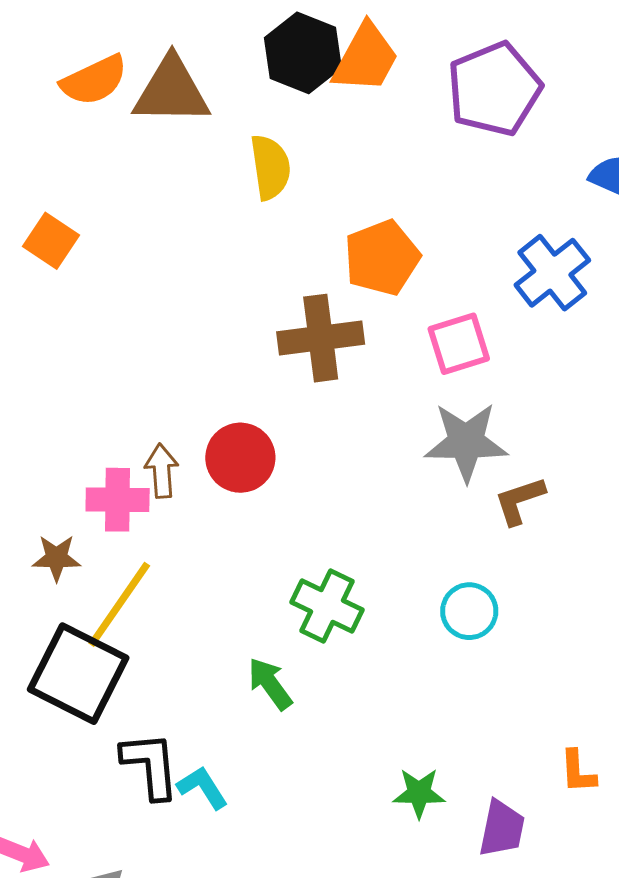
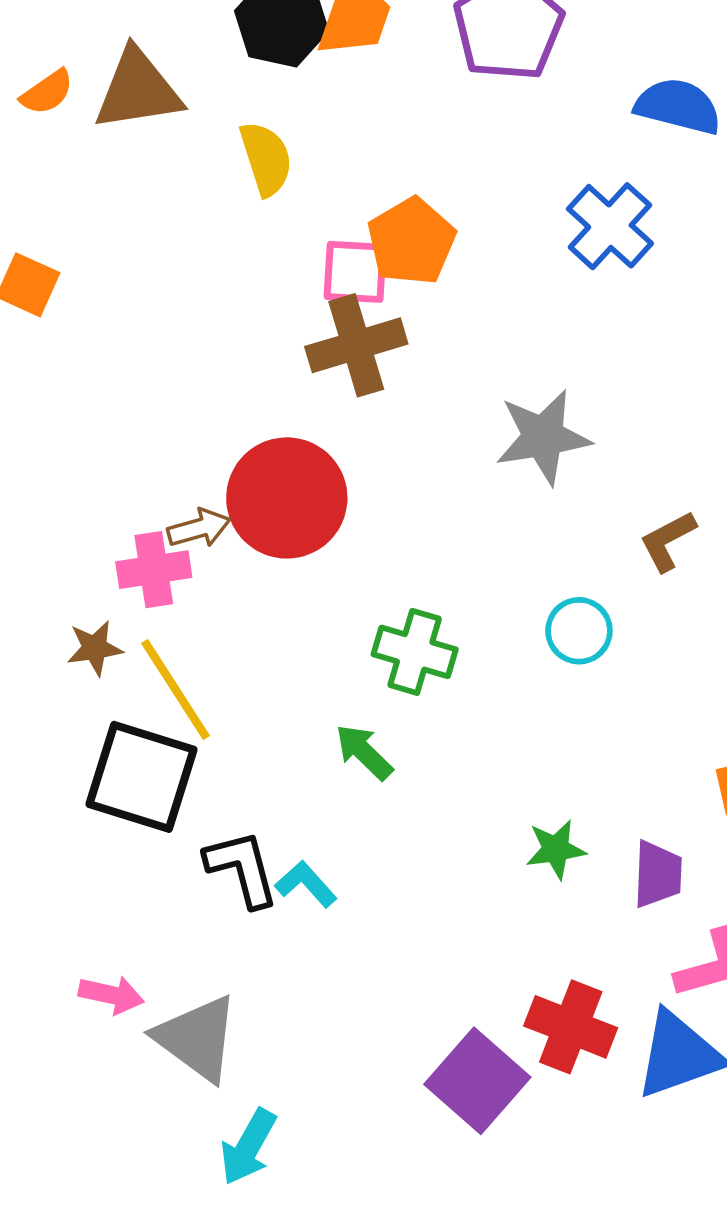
orange semicircle: (94, 80) -> (47, 92), size x0.7
pink square: (459, 344) -> (355, 272), moved, turned 30
red circle: (240, 458) -> (287, 498), size x1.5
brown arrow: (162, 471) -> (199, 528), turned 88
brown L-shape: (519, 501) -> (668, 541), moved
yellow line: (119, 604) -> (176, 690), turned -58

